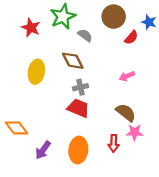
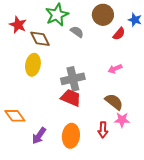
red star: (31, 28) -> (18, 25), moved
brown diamond: (73, 61) -> (40, 39), moved
gray cross: (81, 87) -> (73, 79), size x1.6

